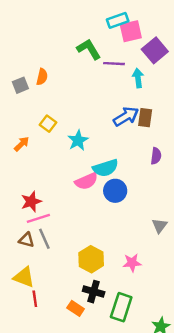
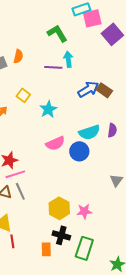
purple line: (114, 64) -> (53, 67), moved
cyan arrow: (138, 78) -> (68, 59), moved
brown rectangle: (145, 118) -> (104, 90), turned -63
purple semicircle: (156, 156) -> (112, 130), moved
cyan semicircle: (106, 168) -> (89, 132), moved
pink star: (132, 263) -> (84, 211), moved
orange rectangle: (76, 308) -> (46, 249), turned 56

